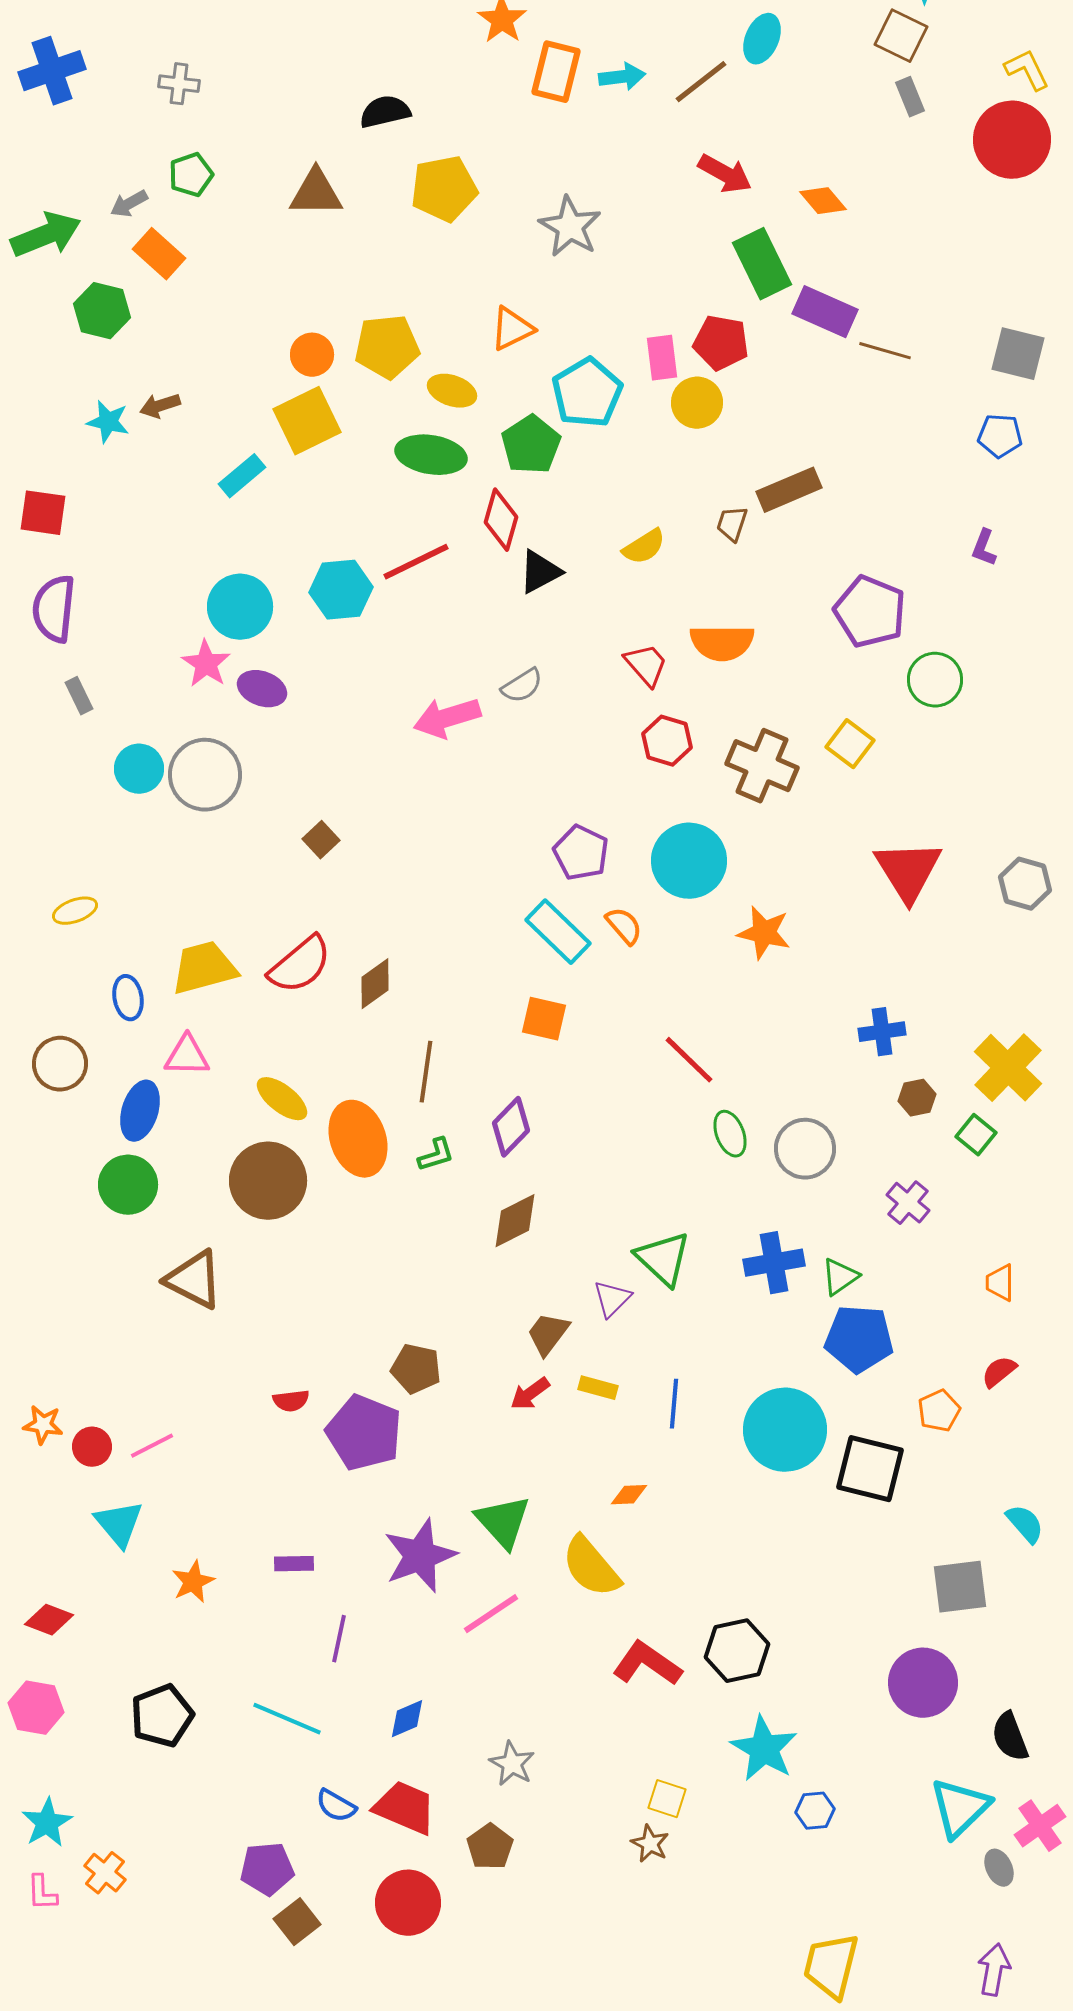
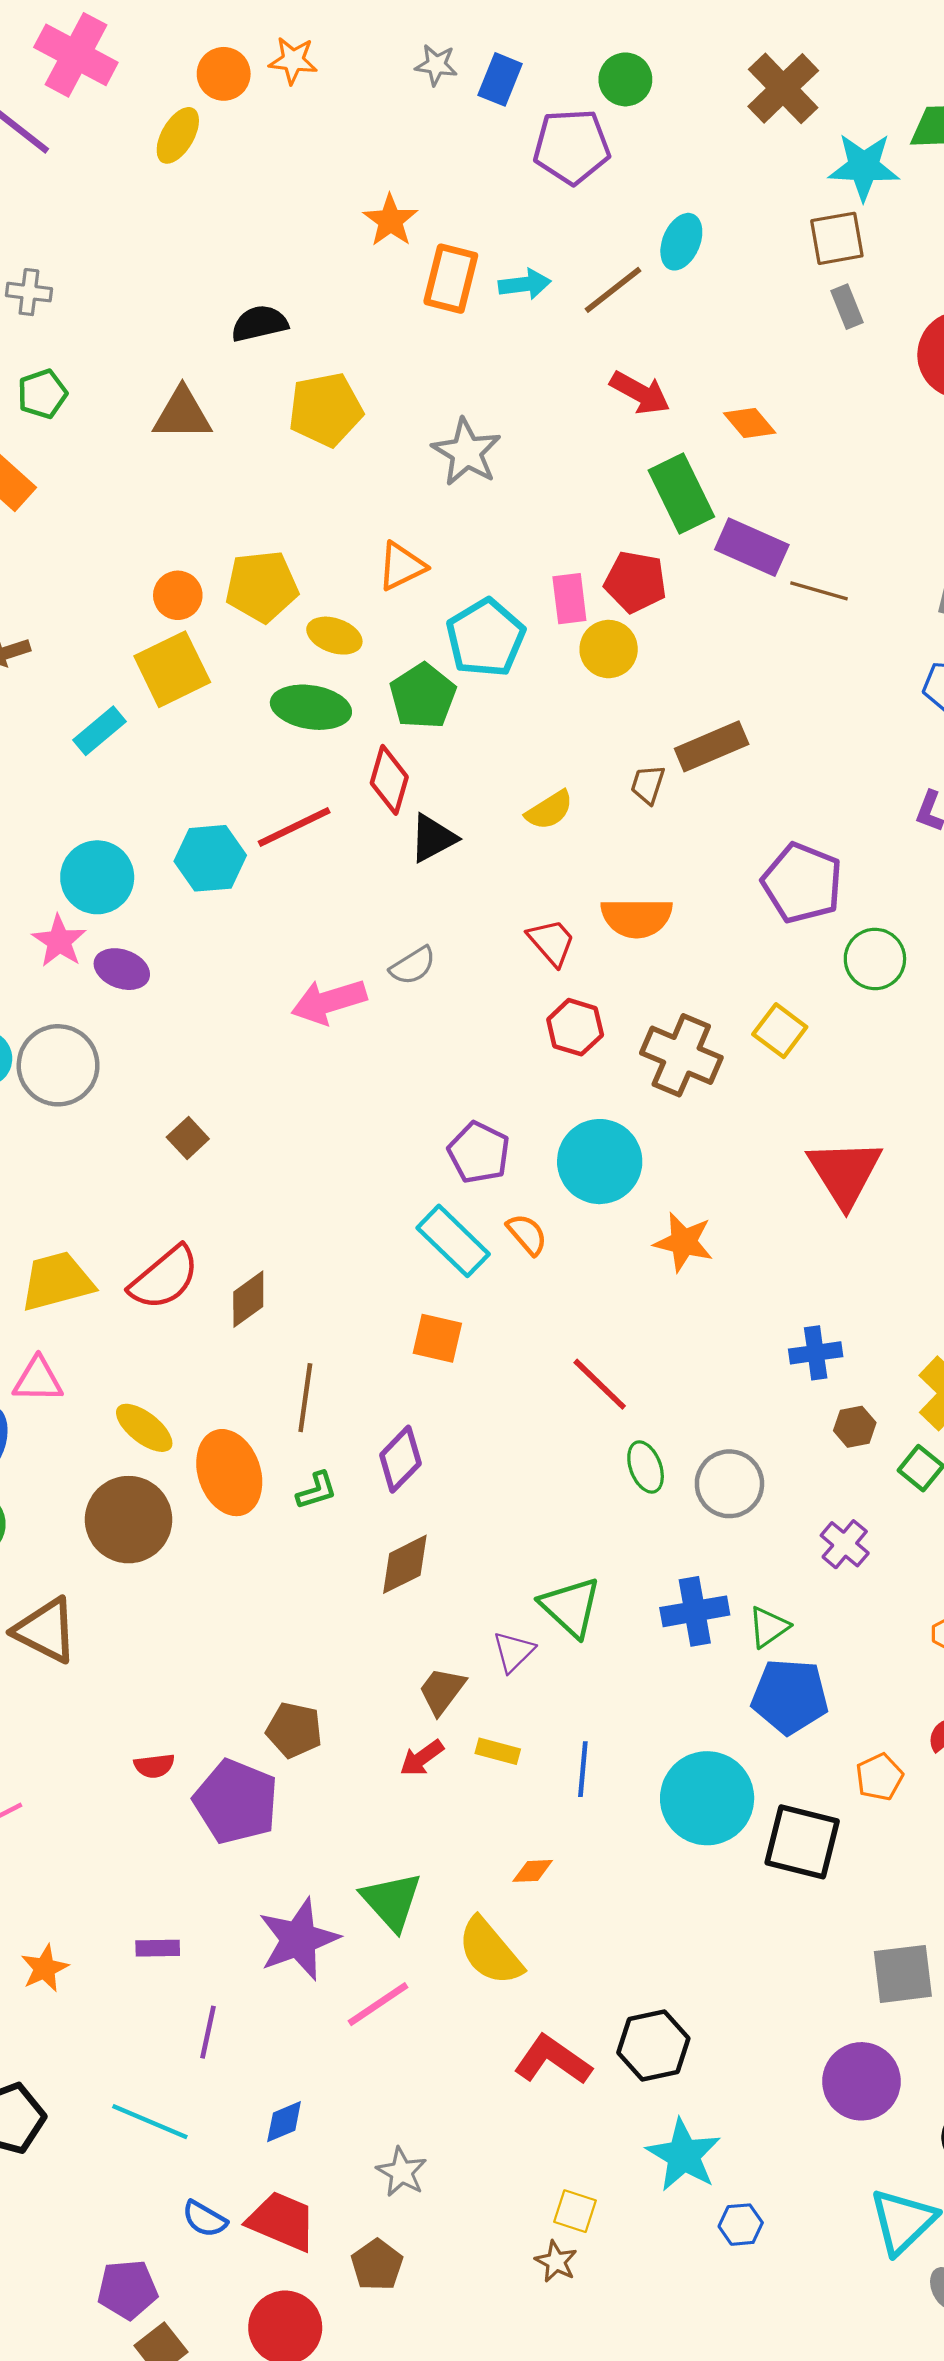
brown square: (901, 36) -> (837, 238), turned -36

